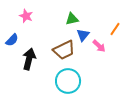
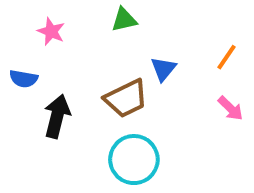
green triangle: (72, 19) -> (124, 20), moved
blue semicircle: (12, 40) -> (24, 79), turned 56
pink arrow: (99, 46) -> (230, 108), moved

